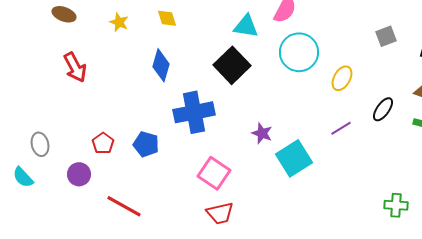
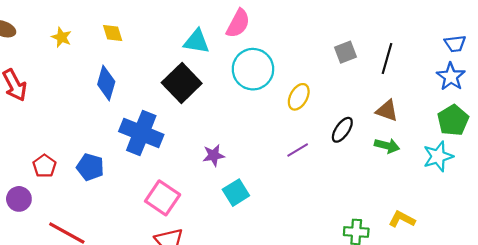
blue cross: (194, 112) -> (141, 133), turned 33
purple star: (262, 133) -> (214, 155), turned -30
cyan square: (294, 158) -> (236, 193), moved, size x0.7

